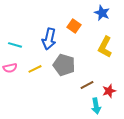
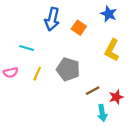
blue arrow: (49, 39) -> (52, 19), moved
cyan line: (15, 45) -> (27, 48), moved
yellow line: (35, 69) -> (37, 74), turned -40

